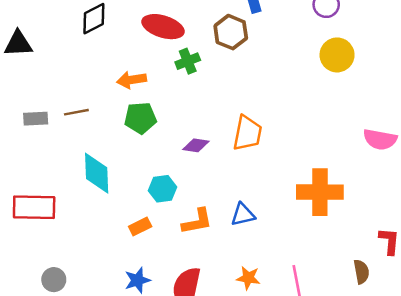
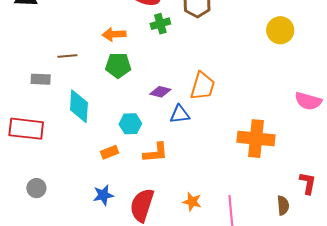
gray rectangle: (36, 119) -> (41, 79), moved
blue triangle: (243, 215) -> (180, 114), moved

